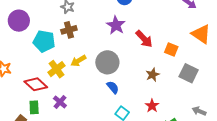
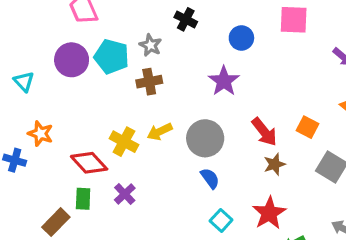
red arrow: (144, 39) -> (264, 132), moved
cyan pentagon: (44, 41) -> (111, 57), moved
yellow cross: (57, 69) -> (124, 142), turned -30
red star: (152, 106) -> (269, 213), size x1.5

